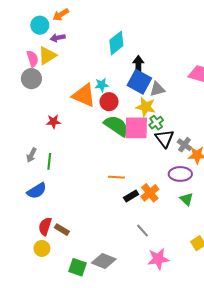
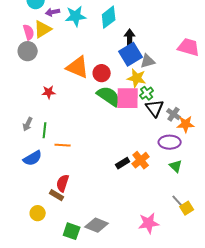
blue square: (139, 82) -> (131, 54), turned 30
cyan star: (102, 85) -> (76, 16), moved, size x1.5
orange line: (116, 177) -> (63, 145), moved
red semicircle: (45, 226) -> (63, 183), moved
gray line: (143, 231) -> (178, 201), moved

